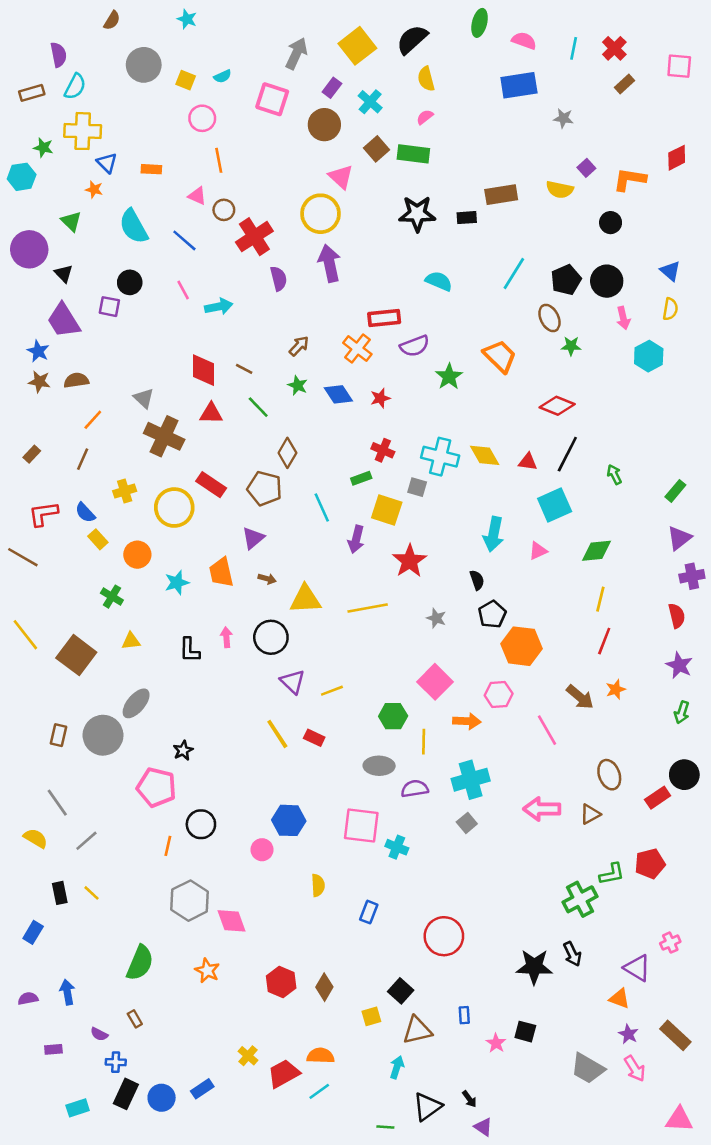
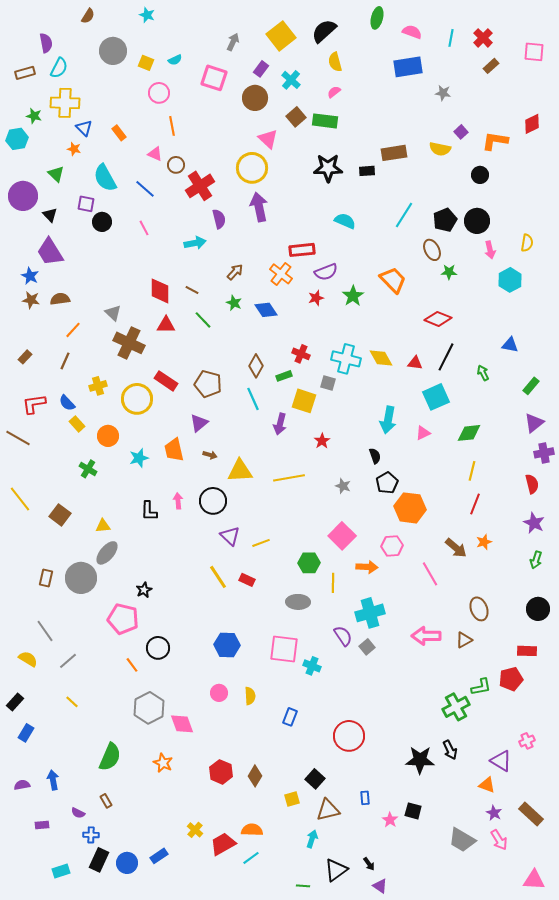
gray arrow: (296, 53) -> (233, 42), size x0.7
orange rectangle: (151, 169) -> (119, 133), turned 49
blue triangle: (670, 271) -> (510, 345), moved, turned -30
purple square: (109, 307) -> (86, 204), moved
cyan arrow: (219, 307) -> (195, 243), moved
red star: (380, 398) -> (316, 298), moved
brown diamond: (287, 453) -> (256, 366), moved
red star: (410, 561) -> (322, 441), size x0.6
yellow triangle: (131, 641) -> (103, 526), moved
brown square: (76, 655) -> (60, 515), size x0.7
purple semicircle: (415, 789) -> (343, 636), moved, turned 65
red rectangle: (658, 798) -> (527, 651), moved, turned 36
orange line: (168, 846) -> (132, 665), turned -49
pink circle: (262, 850) -> (219, 693), moved
black rectangle: (60, 893) -> (15, 702), moved, turned 54

